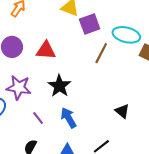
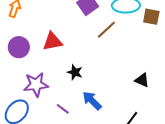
brown line: (101, 53) -> (106, 30), turned 35
black star: (59, 86) -> (75, 72), size x0.7

